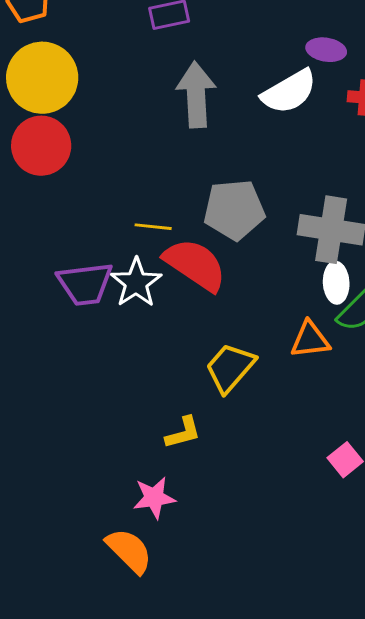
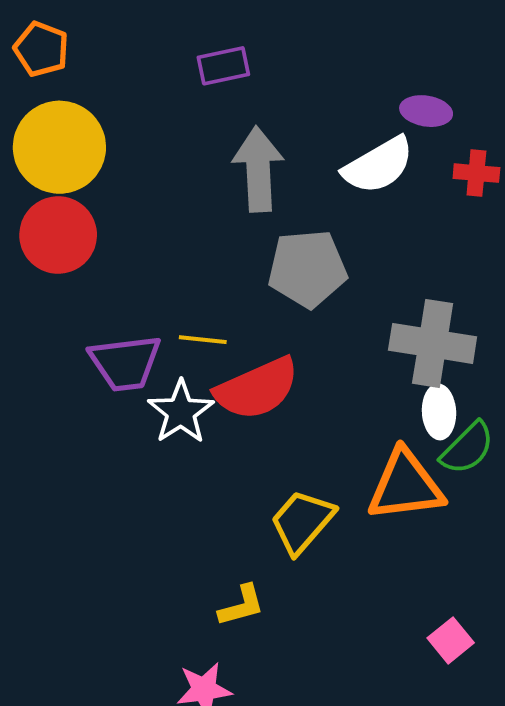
gray pentagon: (234, 210) -> (307, 269), moved
red semicircle: (195, 265) -> (257, 389), turned 122
purple trapezoid: (85, 284) -> (125, 363), moved
orange triangle: (310, 340) -> (405, 485), size x1.5

